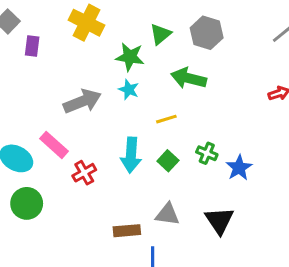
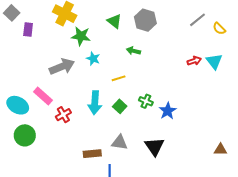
green triangle: (160, 34) -> (114, 21), turned -42
green star: (130, 57) -> (81, 36), moved
green arrow: (189, 78) -> (133, 51), size x0.6

